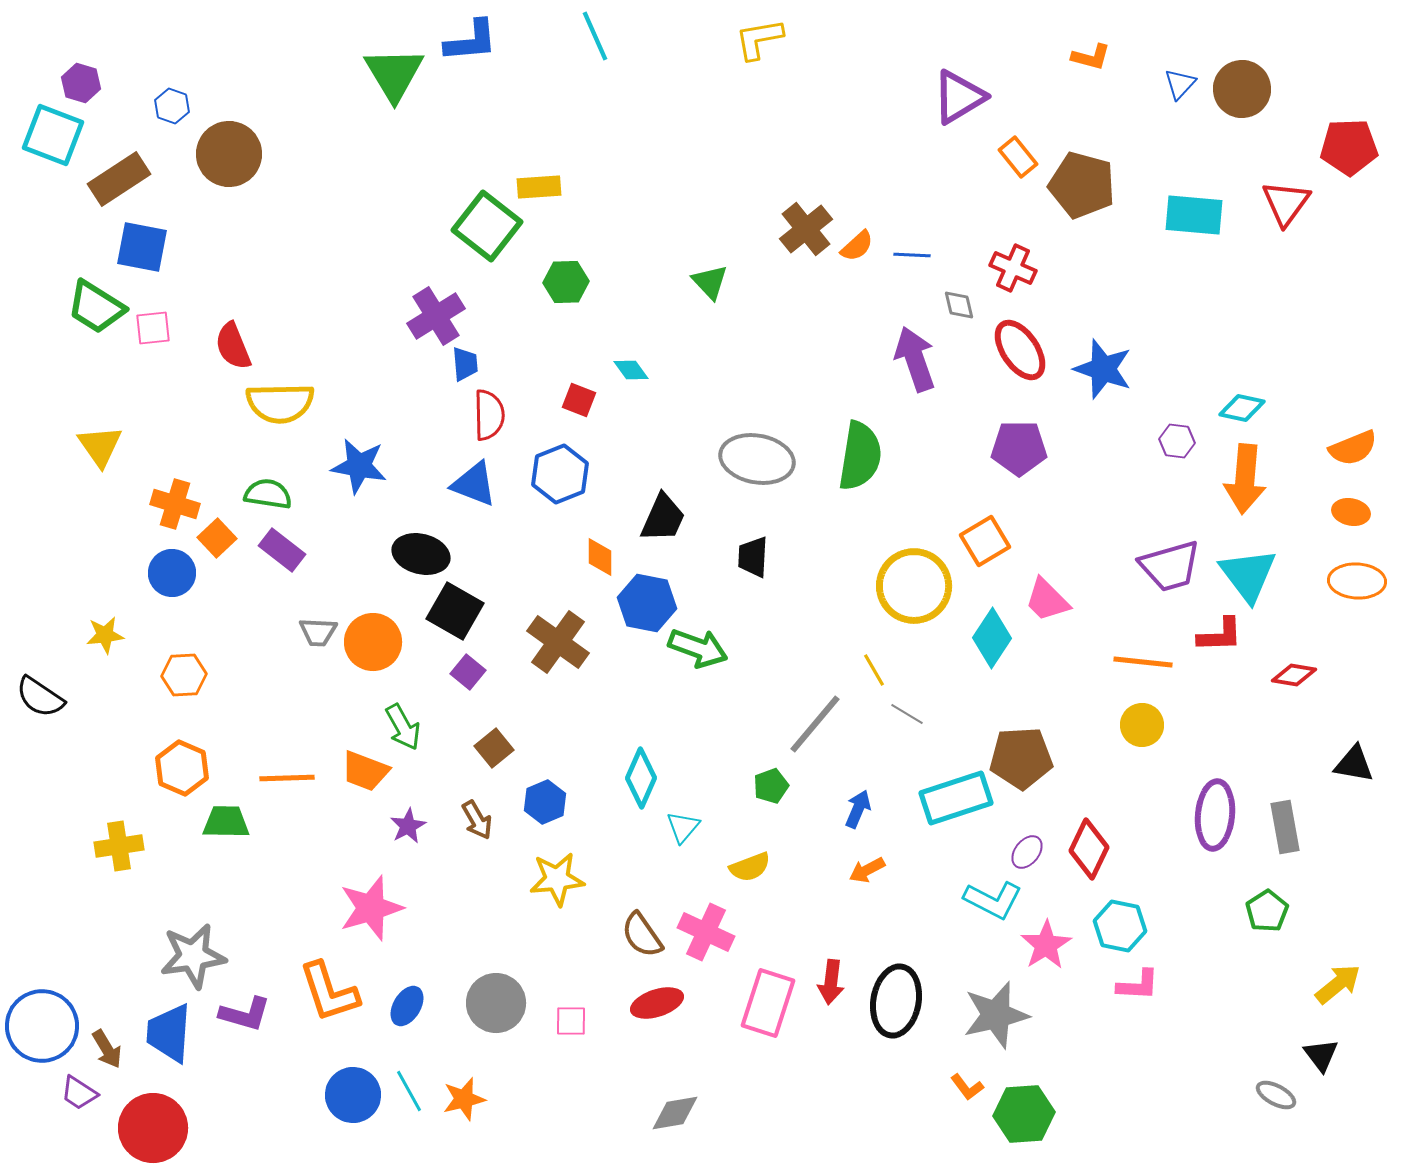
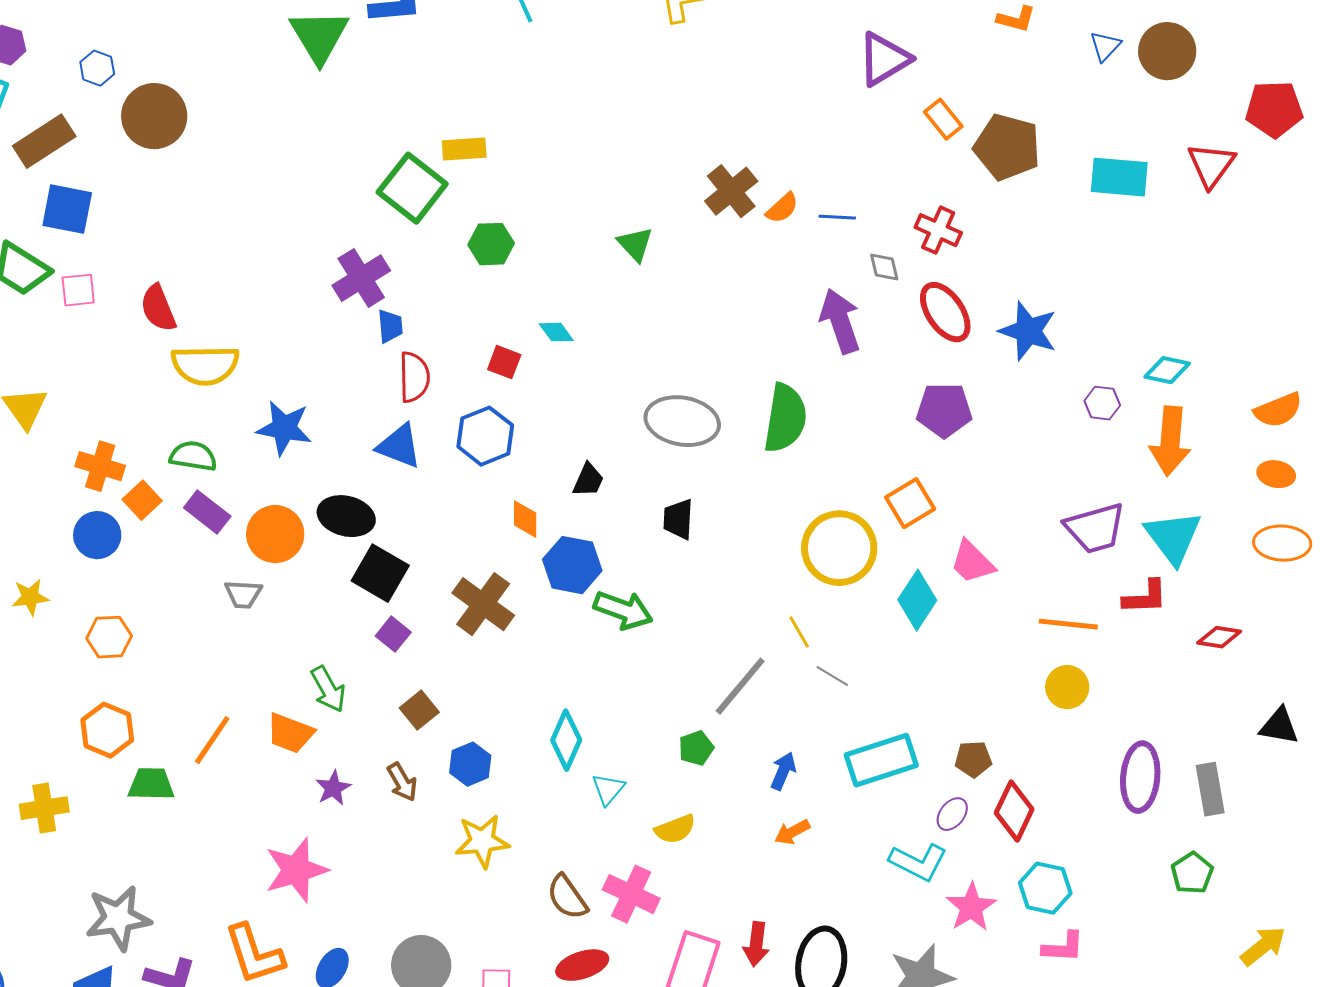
black trapezoid: (663, 518) -> (588, 480), size x0.7
orange circle: (373, 642) -> (275, 534), moved
brown pentagon: (1021, 758) -> (973, 759), moved, size x0.6
orange line: (287, 778) -> (212, 740), turned -54

